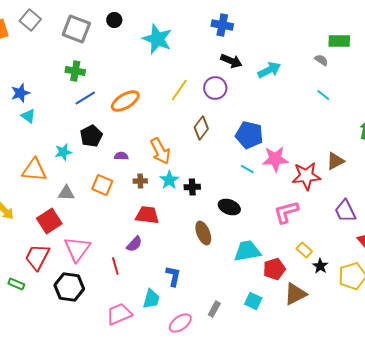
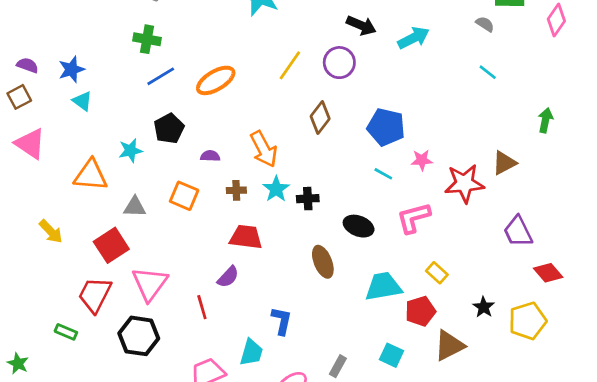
pink star: (275, 159) -> (422, 160), size x0.6
pink L-shape: (286, 212) -> (414, 218), moved
yellow rectangle: (304, 250) -> (437, 273), moved

